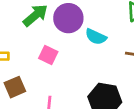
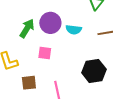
brown square: (15, 87) -> (29, 83), turned 35

